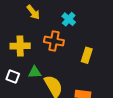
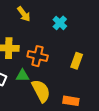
orange cross: (54, 41) -> (38, 56), moved

